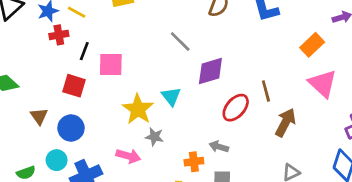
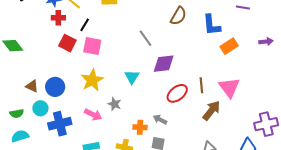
orange rectangle: (312, 45) -> (229, 46), moved
black line: (84, 51) -> (85, 25), moved
pink triangle: (323, 84) -> (229, 87), moved
red square: (74, 86) -> (67, 43), moved
yellow star: (138, 109) -> (92, 80), moved
brown triangle: (39, 116) -> (32, 86), moved, turned -40

